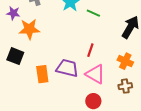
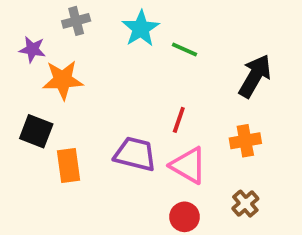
orange cross: (125, 61) -> (245, 141), turned -35
orange rectangle: (42, 74) -> (68, 165), moved
brown cross: (125, 86) -> (245, 204), moved, turned -32

